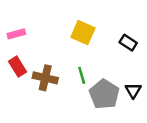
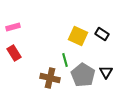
yellow square: (83, 33) -> (78, 36), moved
brown cross: (45, 78) -> (50, 78), moved

